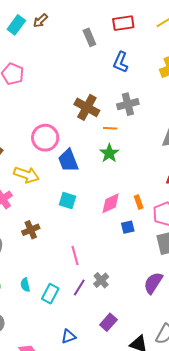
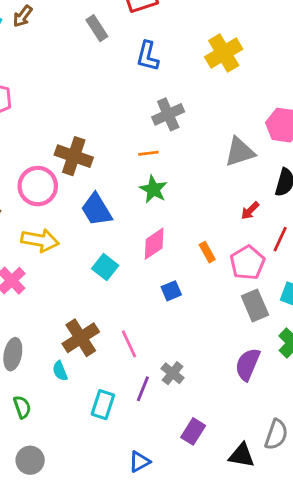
brown cross: (87, 107) -> (74, 156), moved
pink circle: (45, 138) -> (38, 186), moved
cyan square: (68, 201) -> (105, 267), turned 30
pink diamond: (111, 203) -> (154, 244), moved
blue square: (128, 227) -> (171, 291), moved
brown cross: (31, 230) -> (81, 338), moved, size x1.4
cyan semicircle: (25, 285) -> (60, 371), moved

